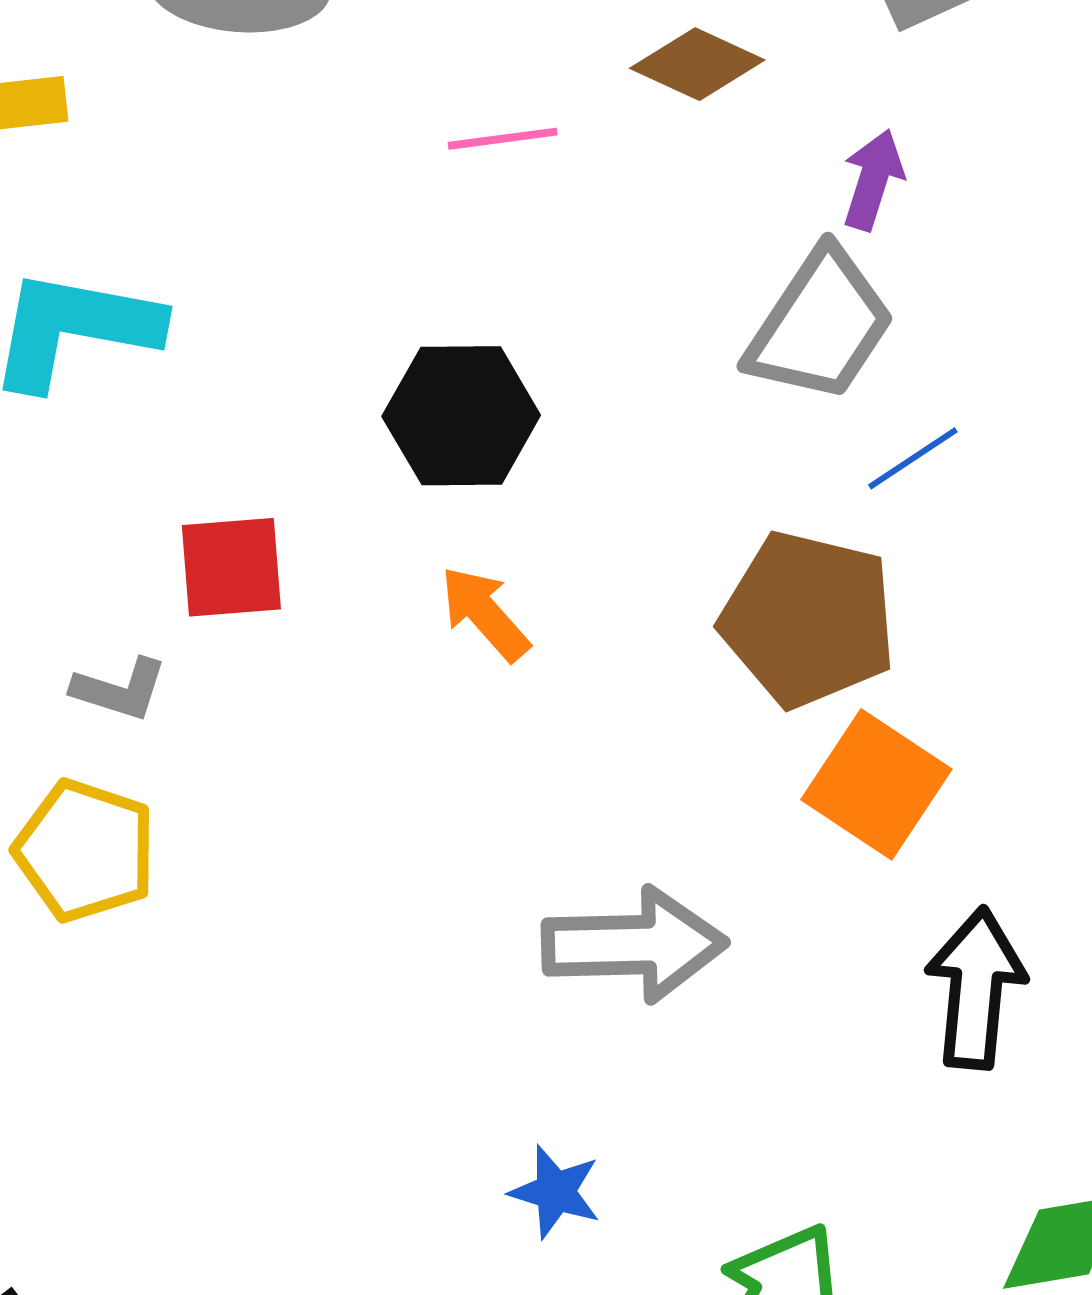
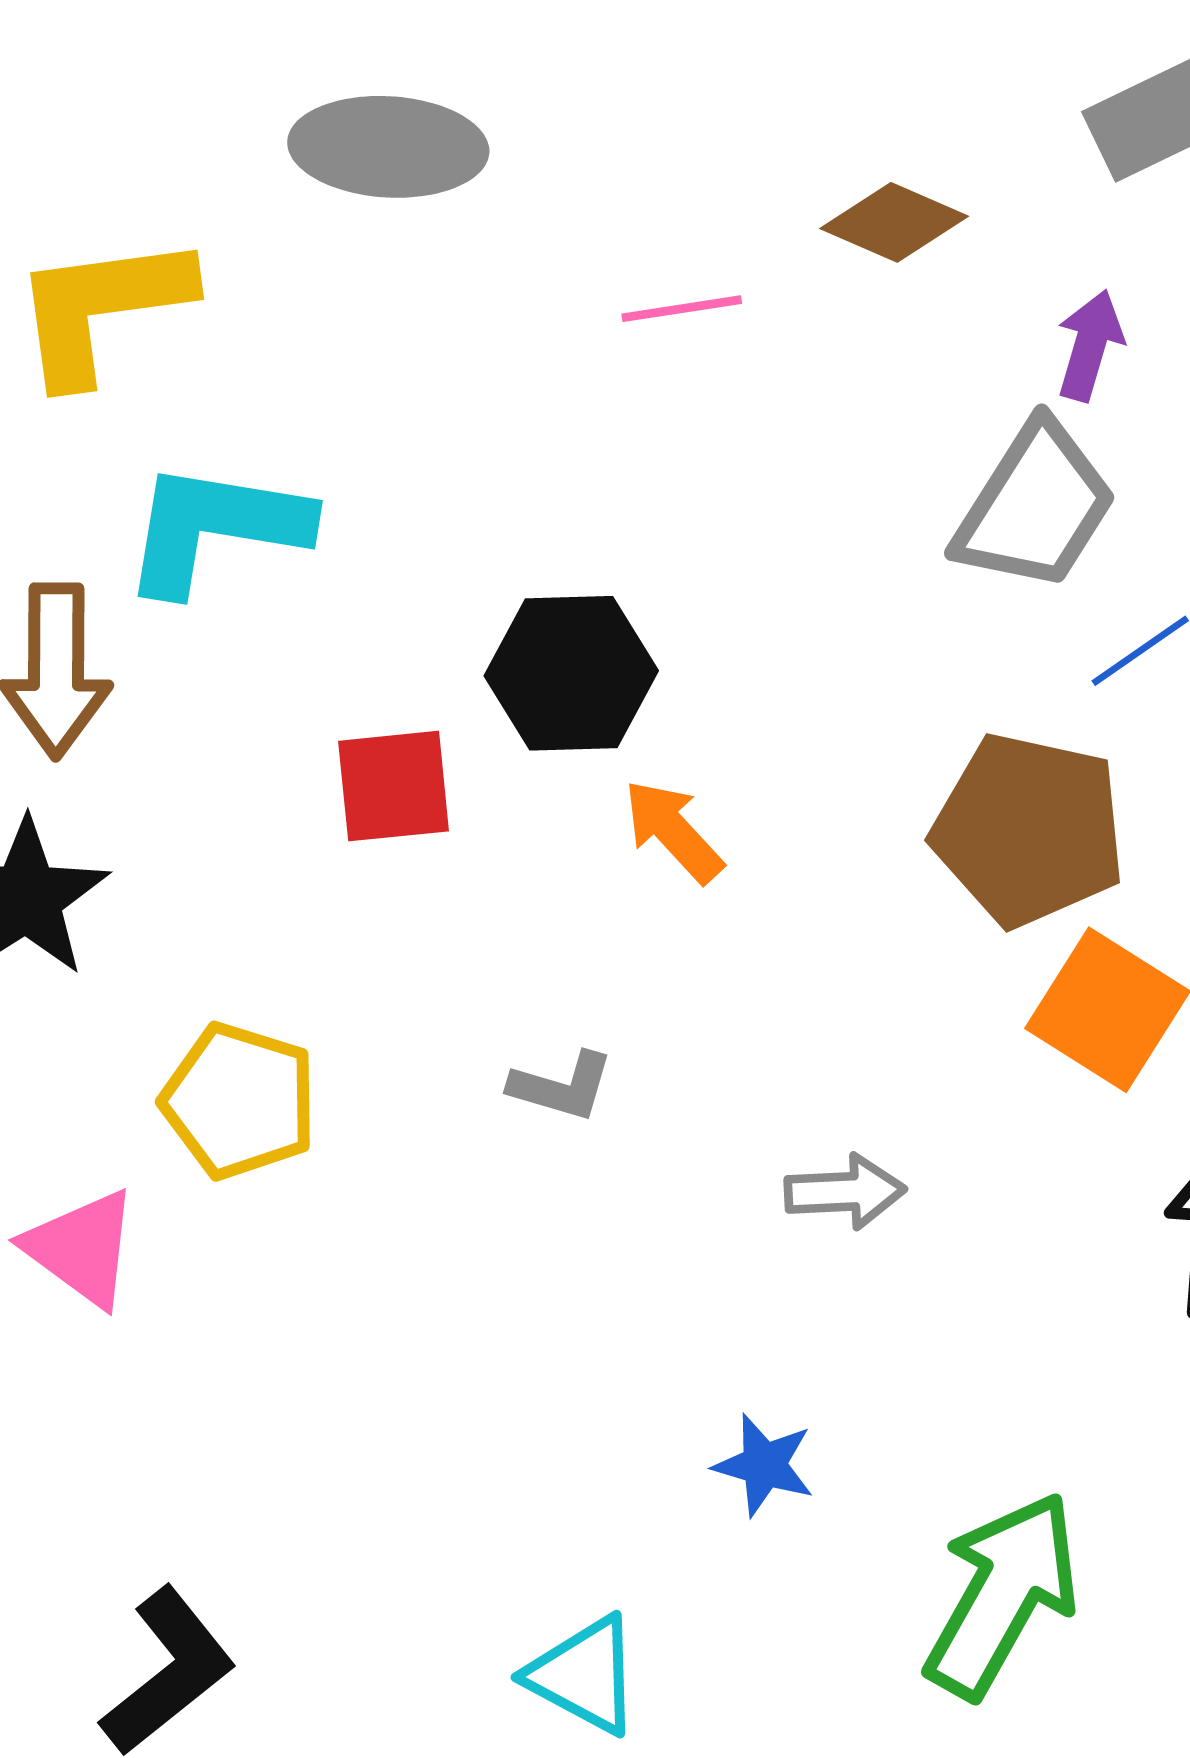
black hexagon: (461, 416) -> (571, 673), moved
gray L-shape: (120, 689) -> (562, 1086), moved
gray arrow: (634, 945) -> (845, 1192), size x0.6

